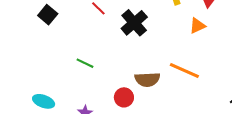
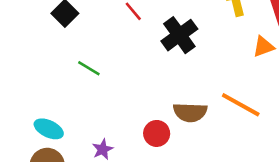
green line: (85, 63) -> (89, 68), moved

